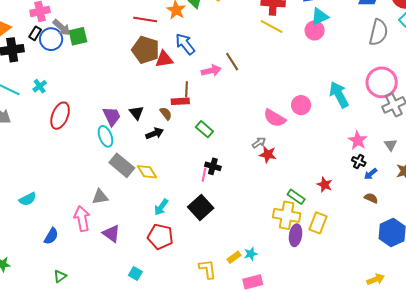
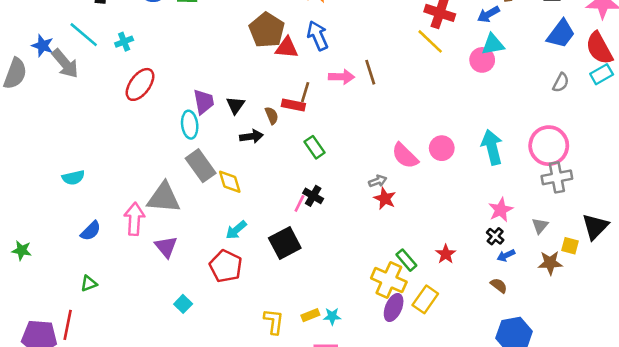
gray semicircle: (378, 32) -> (561, 83), size x0.6
gray triangle: (100, 197) -> (164, 198), size x1.6

